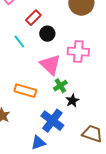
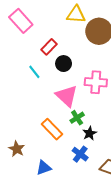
orange rectangle: (25, 91) -> (52, 129), moved, turned 30
blue cross: (52, 121) -> (80, 154), moved, size x0.7
blue triangle: (38, 143) -> (44, 168), moved

